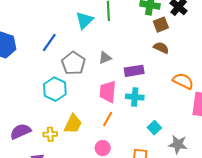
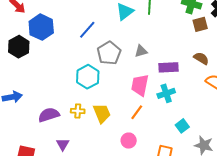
brown semicircle: (161, 48) -> (201, 58), moved
cyan cross: (135, 97) -> (166, 93), turned -30
yellow trapezoid: (73, 124) -> (102, 113), turned -55
yellow cross: (50, 134) -> (78, 111), moved

